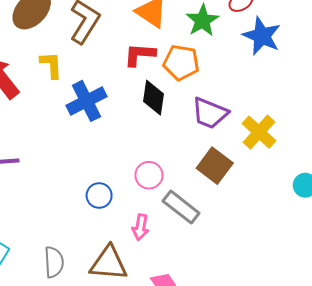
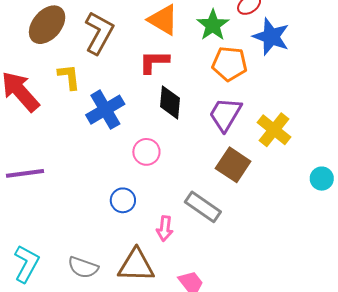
orange pentagon: (181, 63) -> (230, 64), moved
purple trapezoid: (210, 113) -> (225, 114), turned 102
pink circle: (149, 175) -> (146, 152), moved
gray semicircle: (54, 262) -> (83, 267), turned 116

